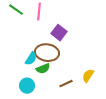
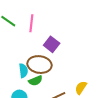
cyan semicircle: (31, 59) -> (23, 71), turned -40

